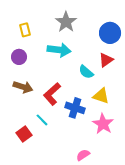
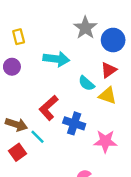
gray star: (66, 22) -> (85, 28), moved
brown arrow: (23, 87) -> (16, 125), moved
yellow triangle: (101, 96) -> (108, 96), moved
pink star: (103, 124) -> (105, 141), turned -30

